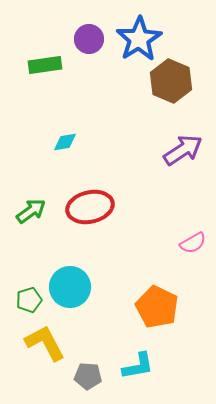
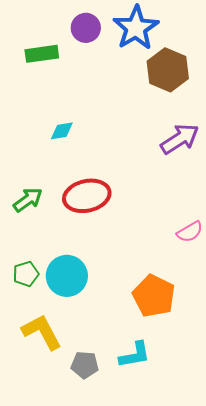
green pentagon: (29, 300) -> (26, 274), moved

